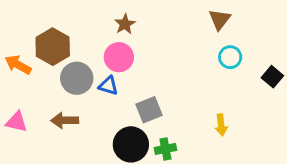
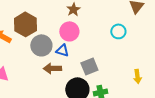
cyan circle: (230, 57) -> (118, 31), moved
brown arrow: (65, 120) -> (52, 68), moved

